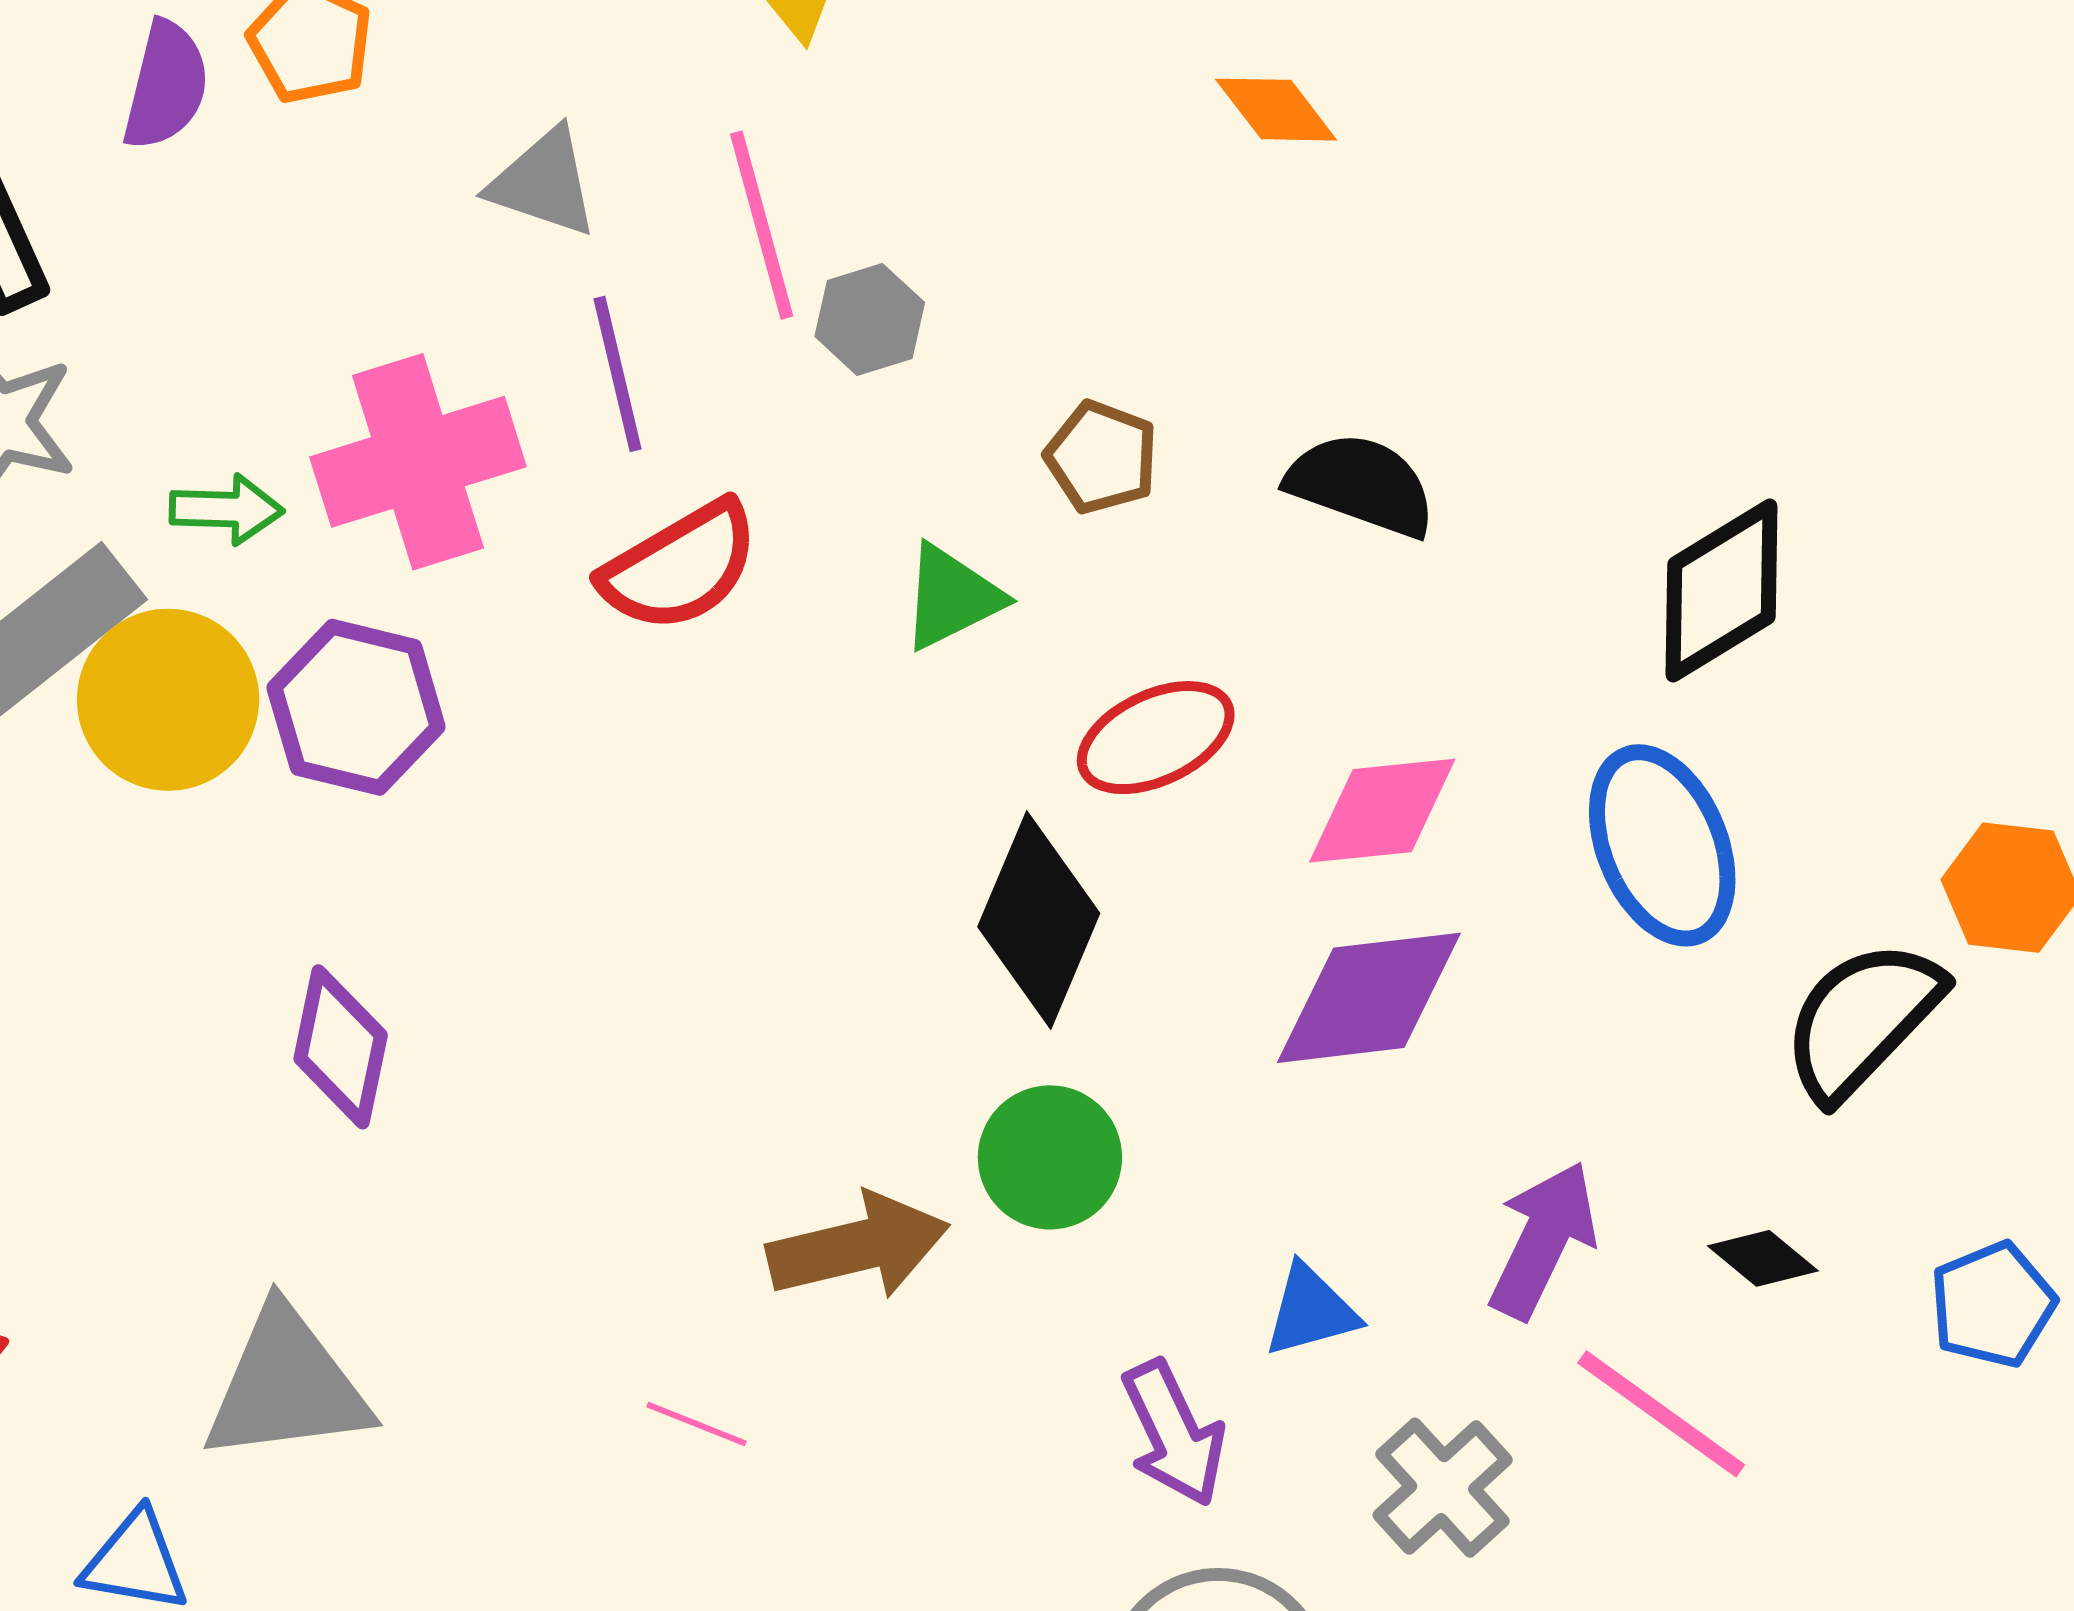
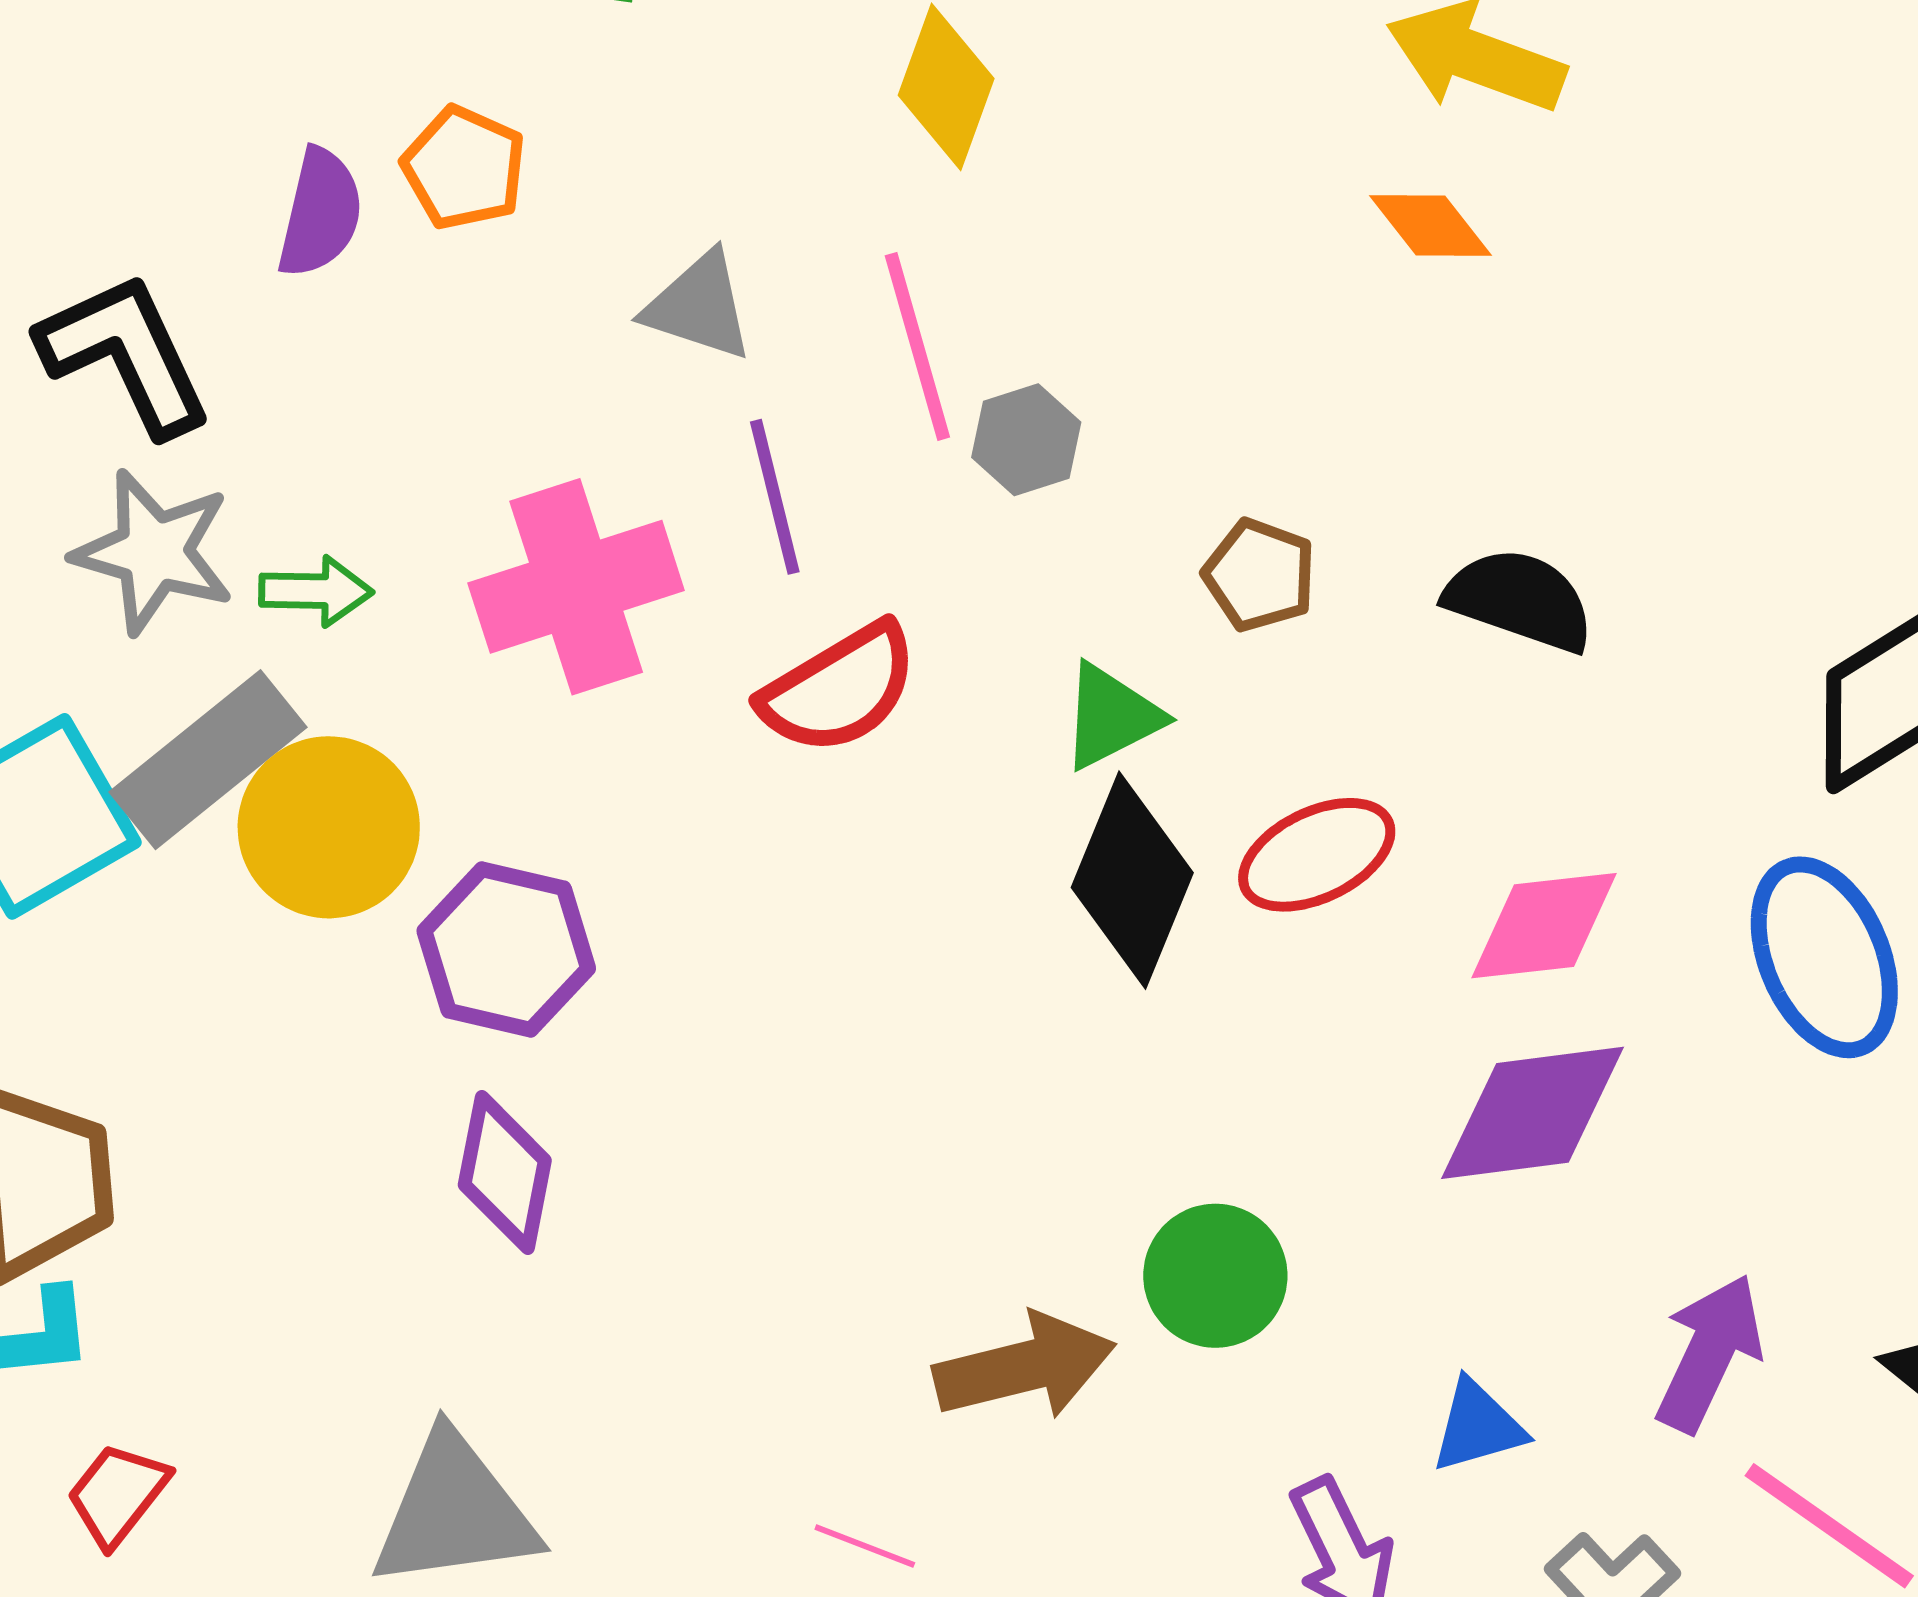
green arrow: (227, 509) -> (316, 591), moved
purple hexagon: (356, 707) -> (506, 950), moved
black diamond: (1039, 920) -> (1132, 880), moved

